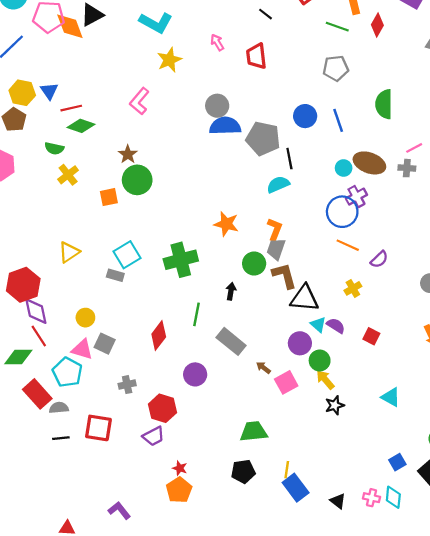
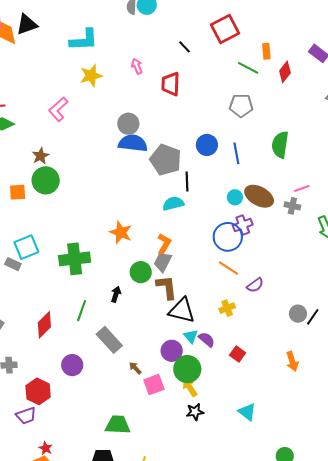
cyan L-shape: (156, 23) -> (84, 40), turned -40
green circle: (320, 360) -> (187, 369), size x1.4

